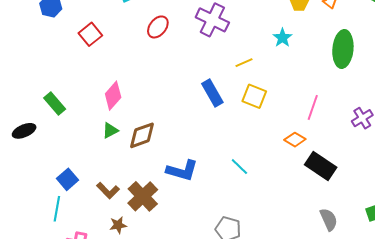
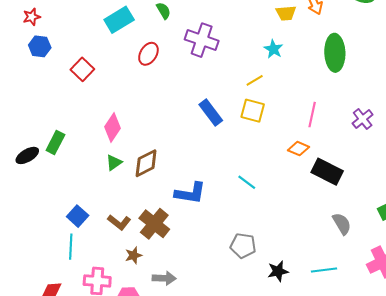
yellow line: (244, 63) -> (255, 80), moved
green rectangle: (55, 103) -> (55, 142), turned 75
black ellipse: (24, 131) -> (27, 155), moved

